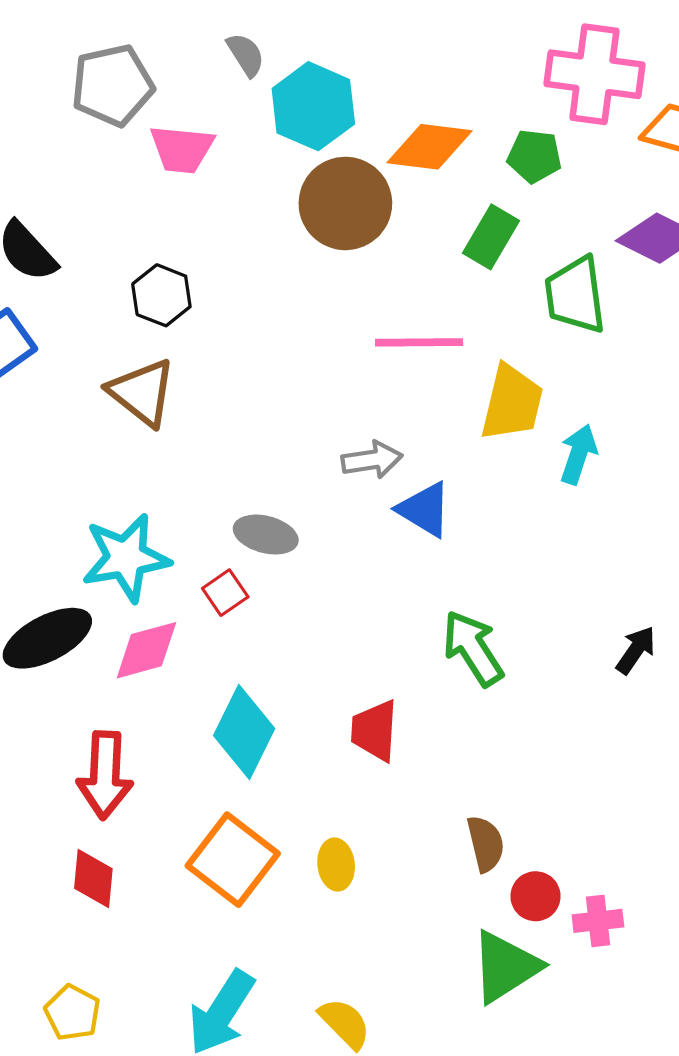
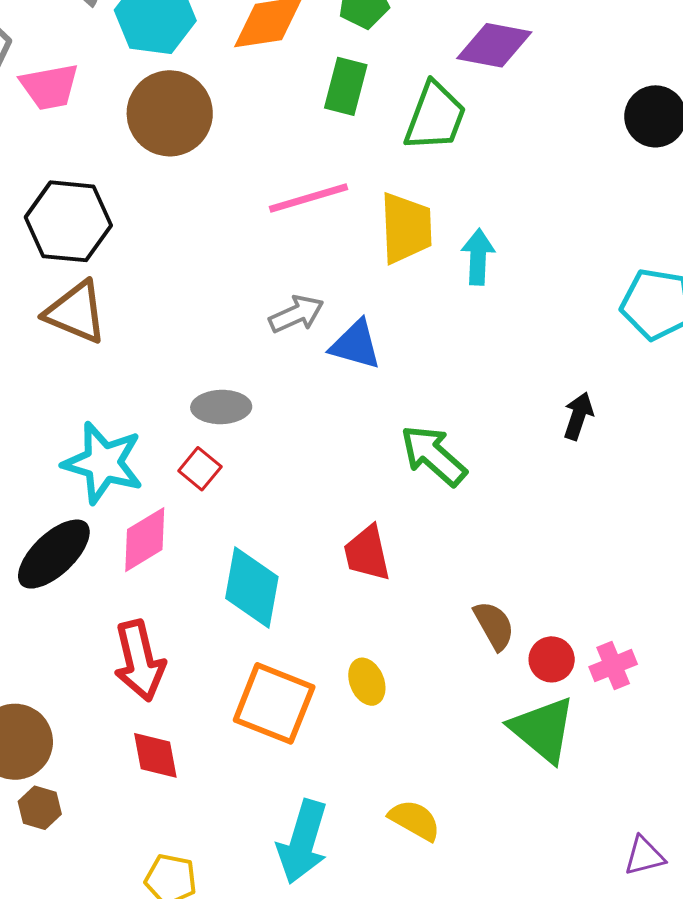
brown circle: (345, 203) -> (170, 113), moved
black hexagon: (161, 295) -> (68, 221), size x1.5
green trapezoid: (575, 295) -> (435, 117), turned -136
cyan star: (126, 558) -> (103, 463), turned -30
green triangle: (505, 967) -> (543, 729), turned -32

